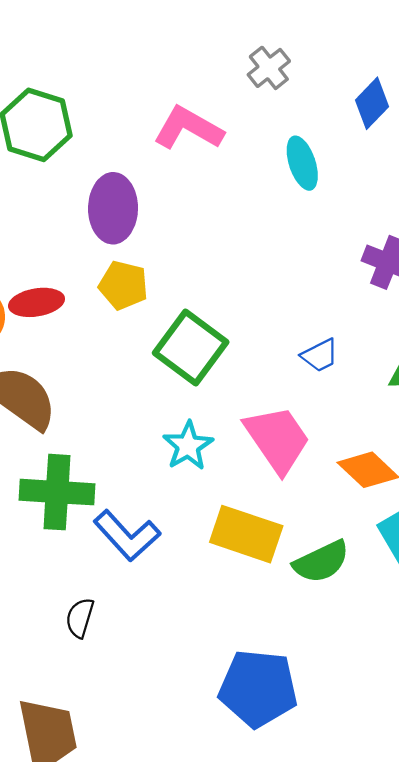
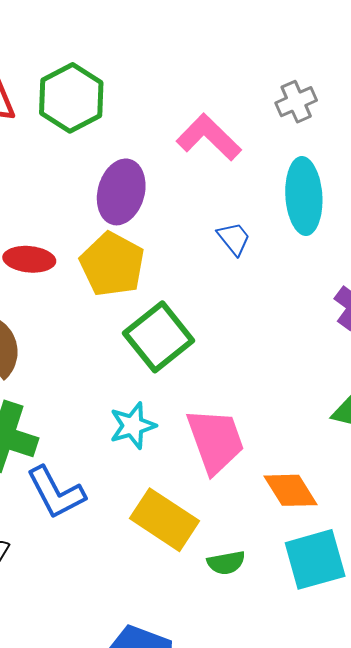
cyan ellipse: (302, 163) -> (304, 196), size x1.5
yellow pentagon: (123, 285) -> (112, 264), size x1.4
blue trapezoid: (320, 355) -> (234, 239), moved, turned -117
green semicircle: (321, 562) -> (226, 563), size x0.7

